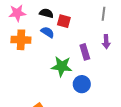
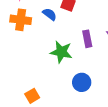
blue circle: (82, 84) -> (82, 82), moved

